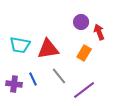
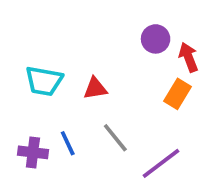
red triangle: (48, 49) -> (95, 88), size x0.6
orange rectangle: (84, 53) -> (178, 94), moved

